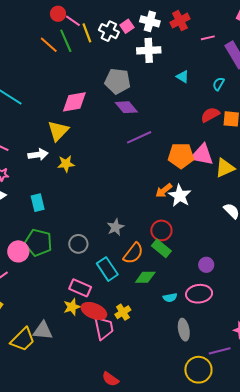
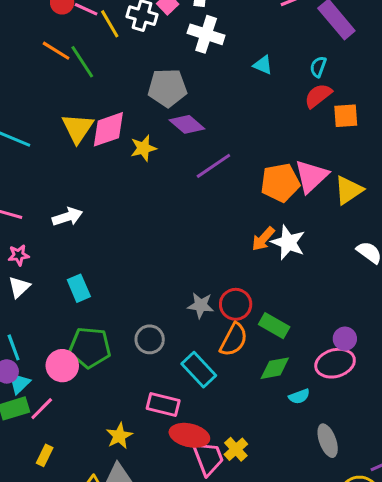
green line: (66, 41) -> (82, 62), moved
white cross: (149, 50) -> (206, 34), turned 30
red semicircle: (210, 115) -> (318, 96), moved
yellow triangle: (58, 131) -> (78, 128), moved
pink triangle: (202, 155) -> (311, 176), turned -45
yellow star: (66, 164) -> (143, 148), moved
gray star: (115, 227) -> (201, 305), turned -30
red circle: (161, 230) -> (236, 304), moved
green diamond: (145, 277) -> (275, 368), moved
pink ellipse: (199, 294) -> (335, 363), moved
yellow star: (72, 307) -> (119, 436), moved
yellow cross: (123, 312) -> (236, 449), moved

